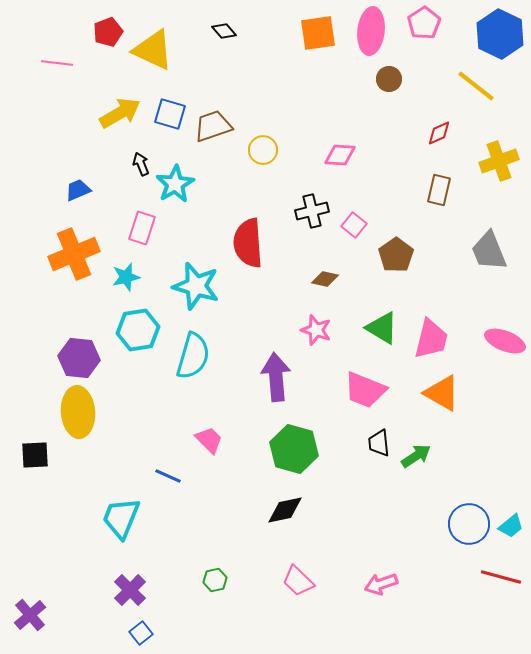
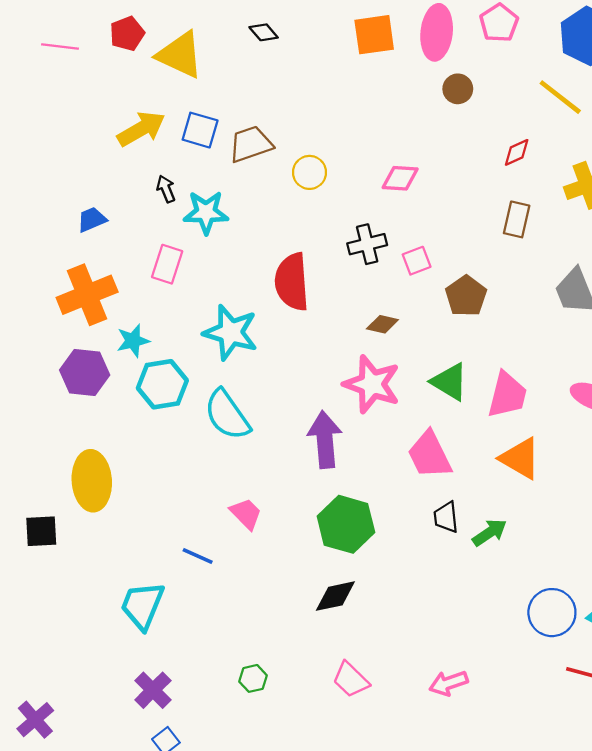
pink line: (57, 63) -> (60, 46), moved
cyan star: (175, 184) -> (206, 212), turned 30
pink square: (354, 225) -> (417, 261), turned 30
cyan star: (126, 277) -> (133, 341), moved
pink star: (316, 330) -> (372, 384), size x1.6
cyan semicircle: (193, 356) -> (227, 415), turned 129
purple hexagon: (79, 358) -> (85, 372), moved
pink trapezoid: (365, 390) -> (430, 455), turned 42

